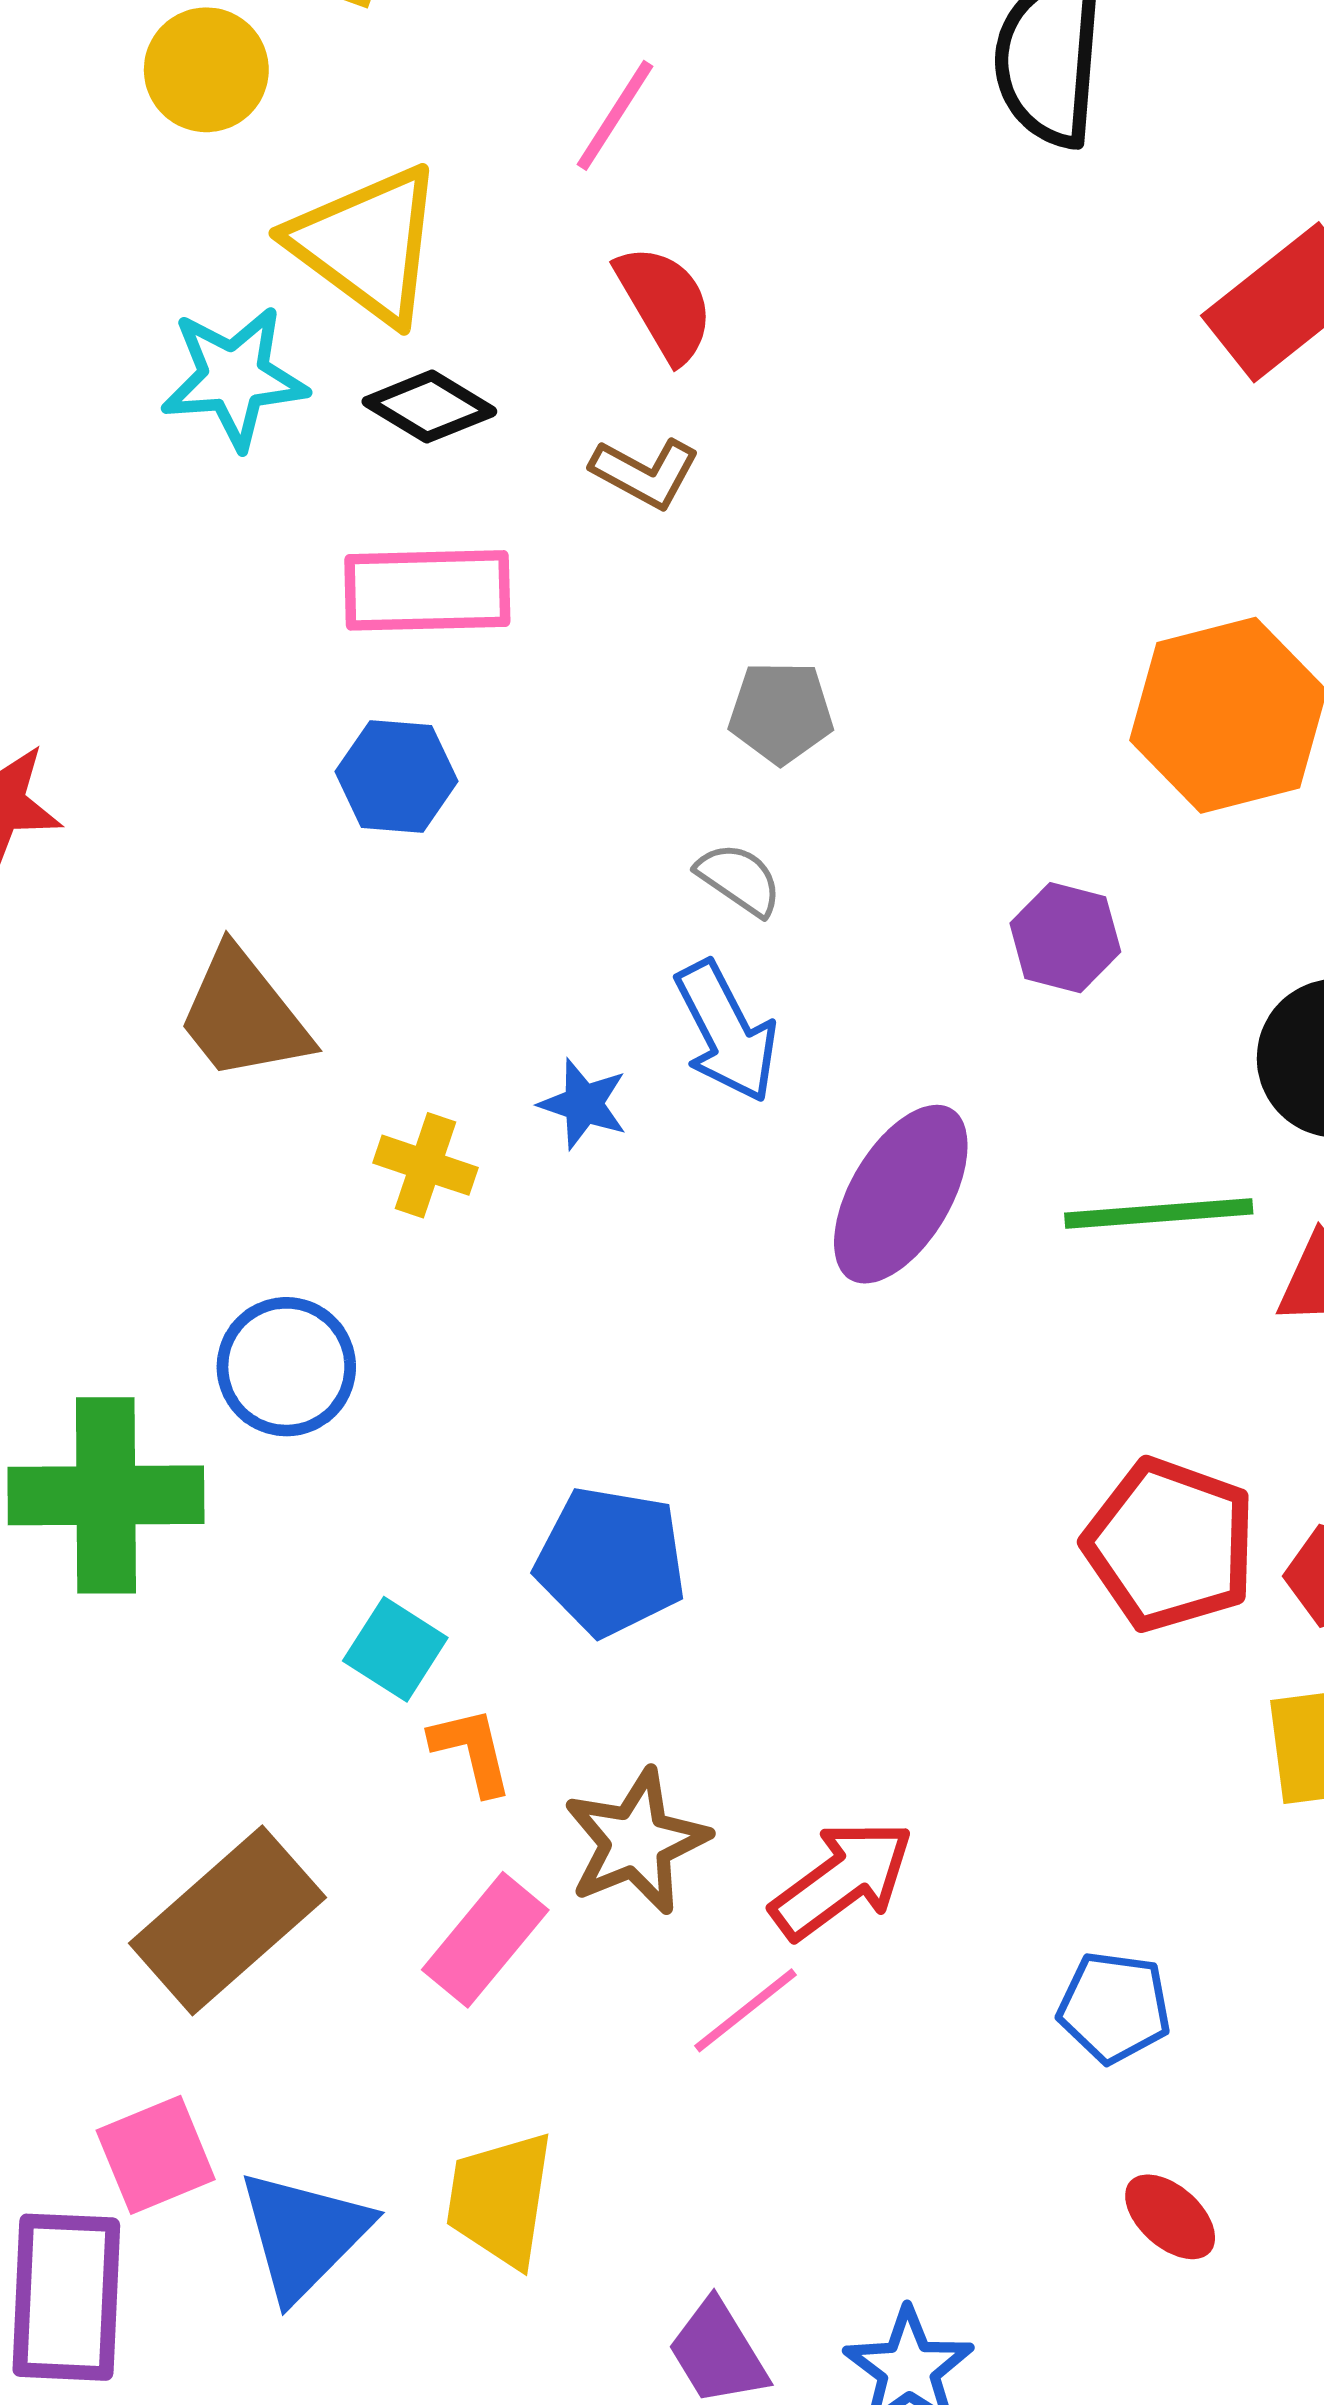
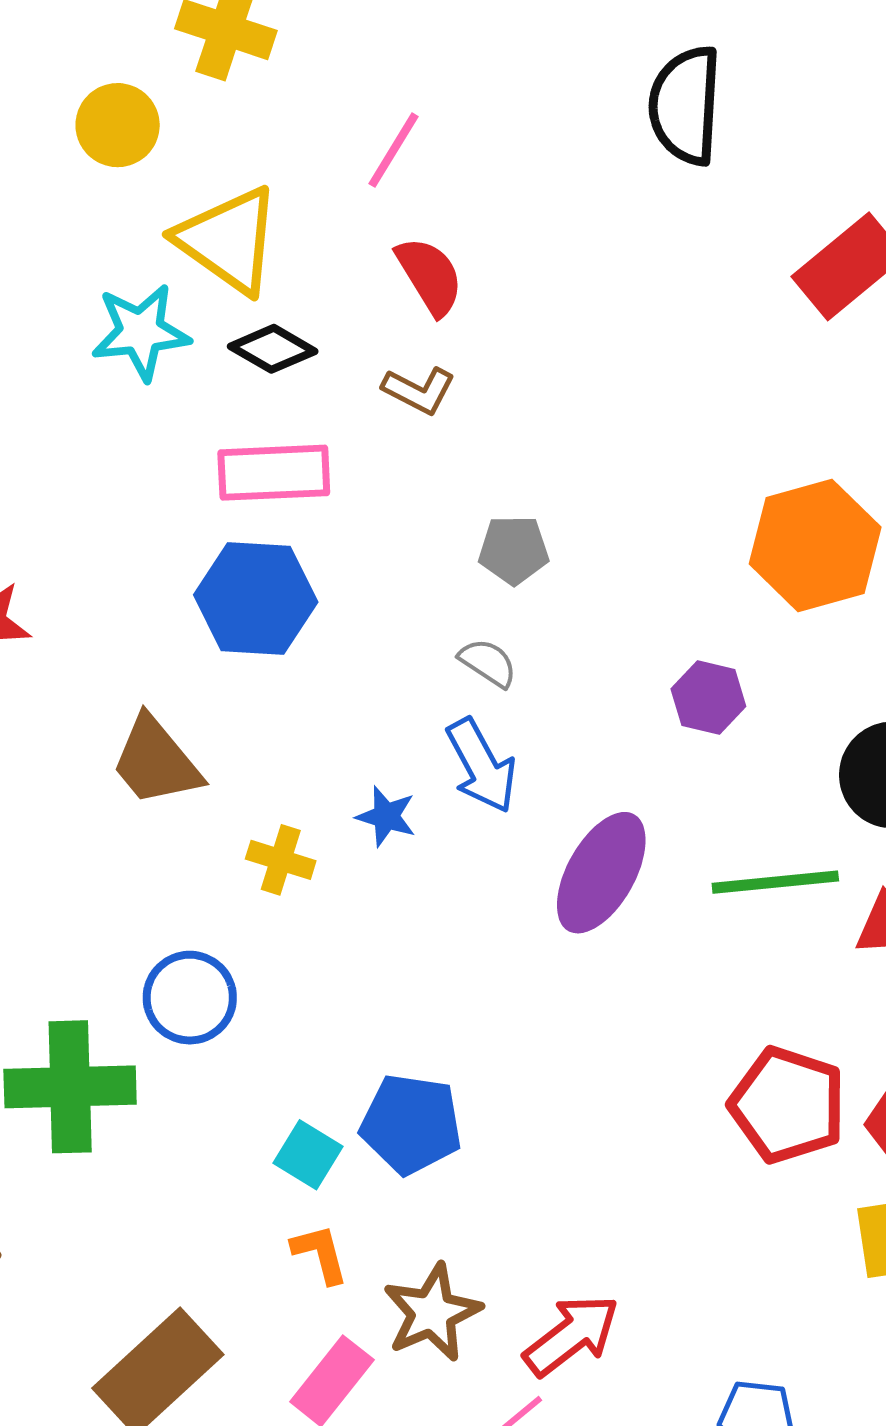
blue hexagon: (397, 776) -> (256, 598), size x1.5
cyan square: (395, 1649) -> (308, 1155), moved

